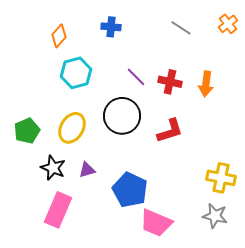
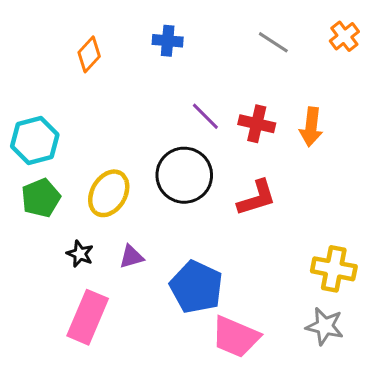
cyan hexagon: (76, 73) -> (35, 140), moved
black star: (53, 168) -> (80, 254), size x0.7

